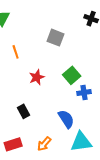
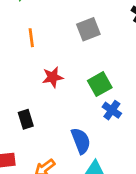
gray square: (56, 38) -> (88, 29), turned 36
blue cross: (84, 92) -> (112, 110), turned 32

